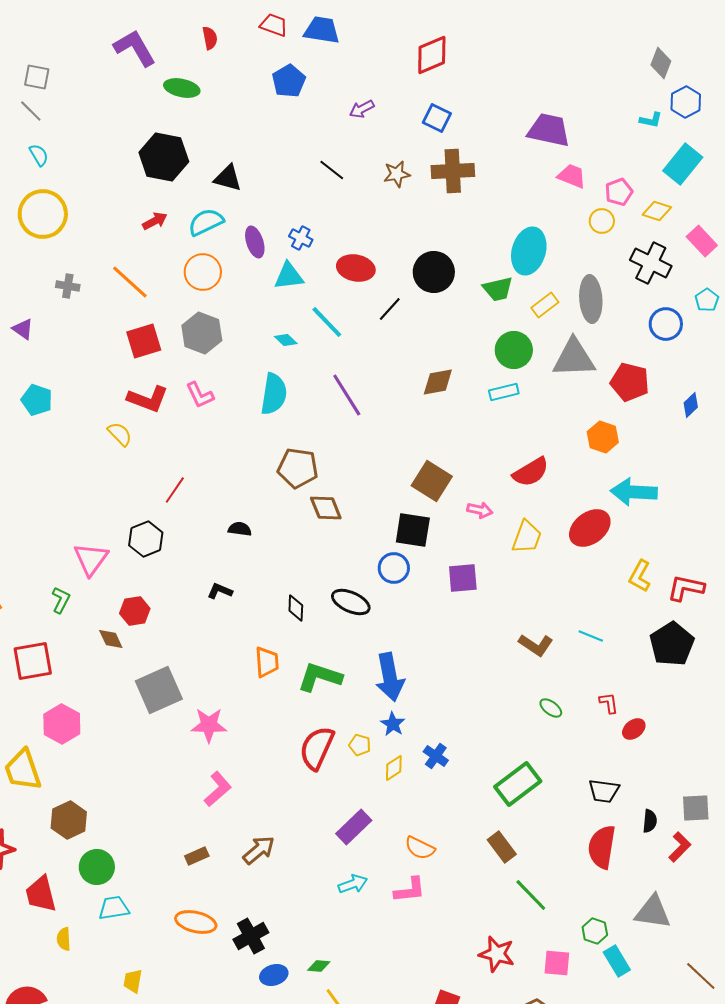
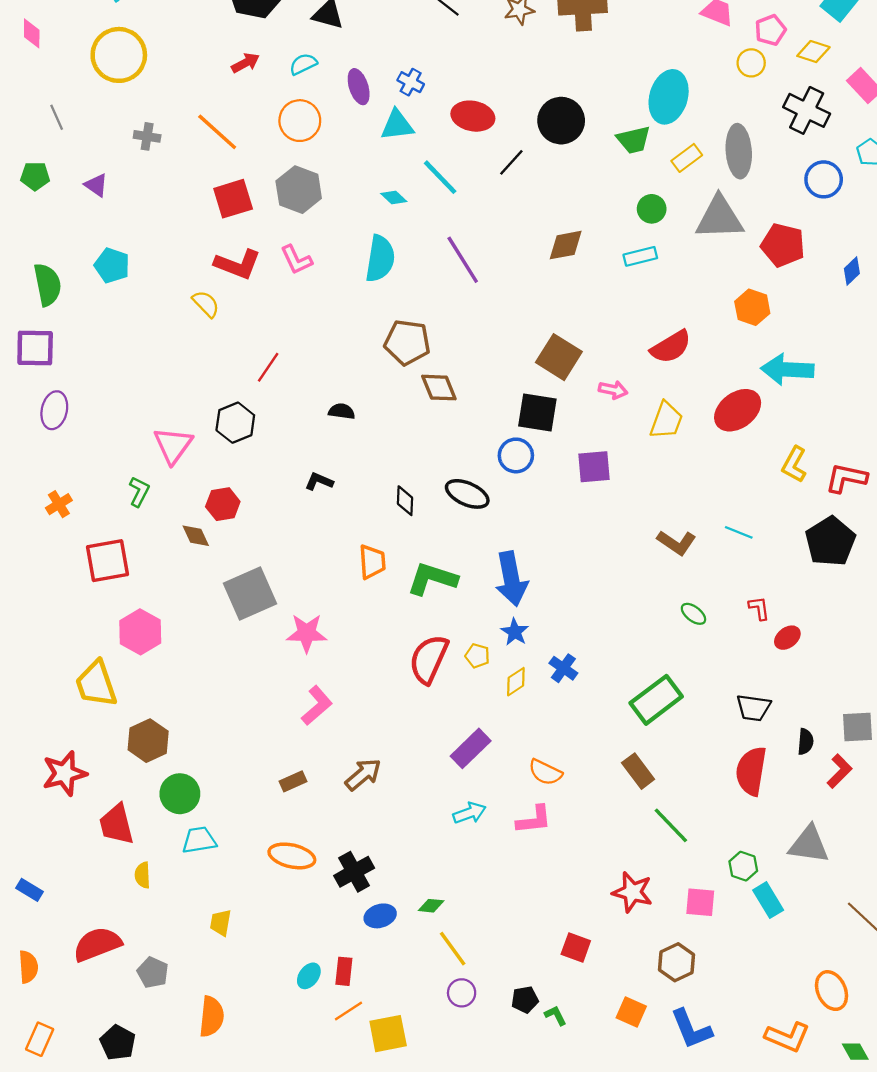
cyan semicircle: (206, 222) -> (303, 64), size x0.7
green circle: (514, 350) -> (652, 209), size x0.7

